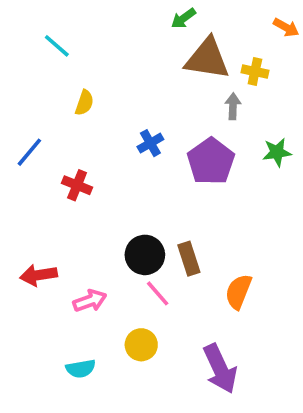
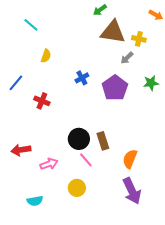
gray arrow: (233, 106) -> (127, 58), turned -136
cyan semicircle: (81, 369) -> (35, 201), moved
purple arrow: (220, 369) -> (132, 191), moved

